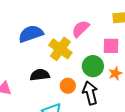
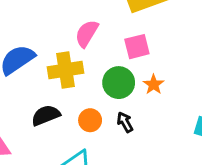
yellow cross: (60, 49) -> (65, 70), turned -30
black arrow: (90, 93) -> (125, 122), size x0.6

